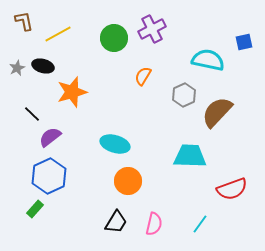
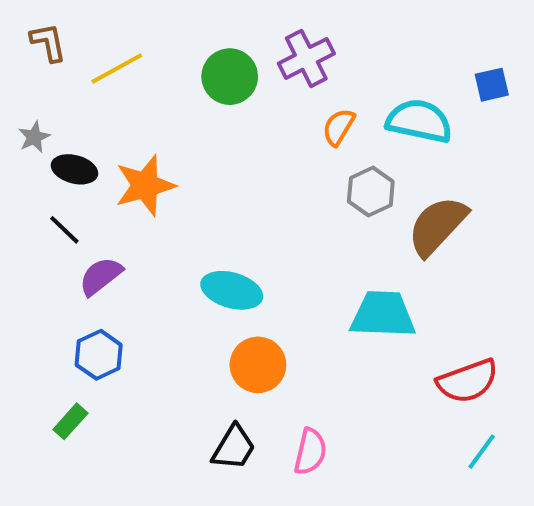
black ellipse: (43, 66) -> (74, 169), moved
orange semicircle: (143, 76) -> (339, 127), moved
blue hexagon: (49, 176) -> (99, 355), size x0.7
cyan line: (200, 224) -> (482, 452), moved

